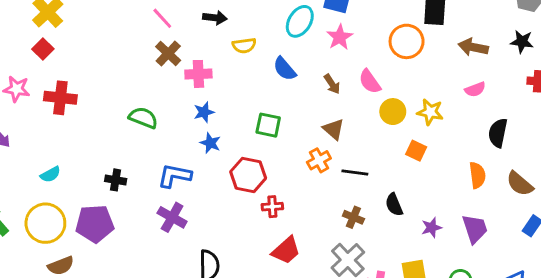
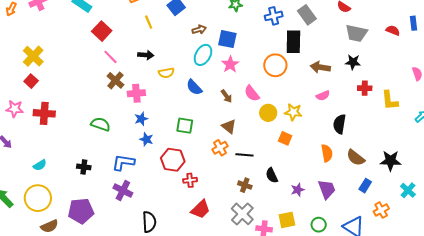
purple pentagon: (95, 224) -> (81, 211), moved

